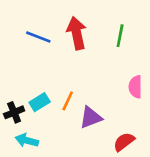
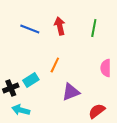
red arrow: (77, 33) -> (60, 26), size x0.7
orange line: (68, 101) -> (55, 65), moved

